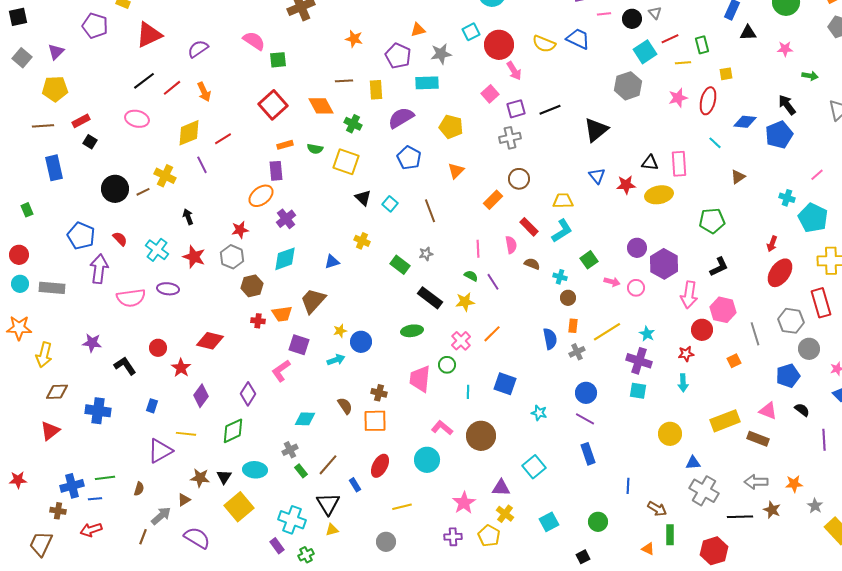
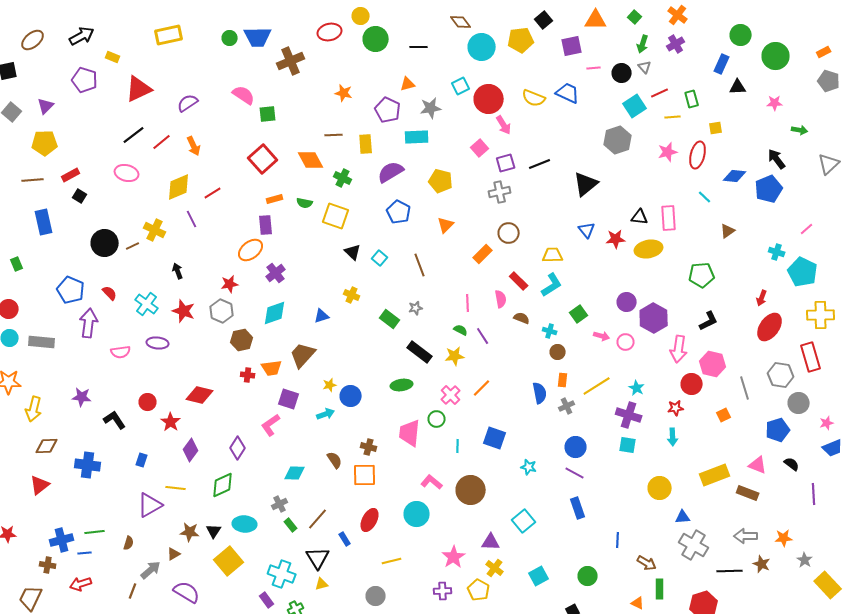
pink semicircle: (131, 298) -> (121, 352), size x0.7

